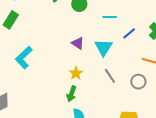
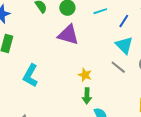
purple triangle: (78, 43) -> (68, 35), moved, size x1.6
cyan triangle: (103, 47) -> (124, 45), moved

